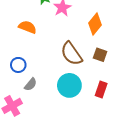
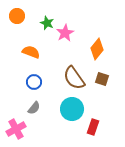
blue circle: (18, 65) -> (34, 82), moved
red rectangle: (101, 89) -> (93, 127), moved

